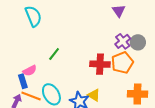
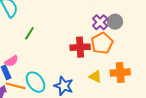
green line: (54, 54) -> (29, 33), moved
yellow triangle: (94, 95) -> (95, 77), moved

